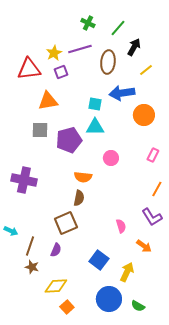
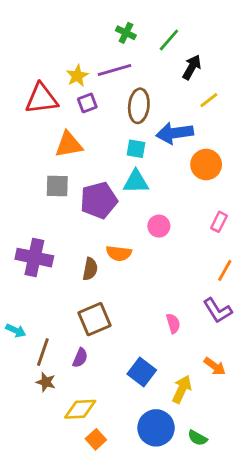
brown ellipse: (108, 62) -> (139, 106), moved
brown semicircle: (79, 198) -> (90, 269), moved
orange arrow: (144, 246) -> (215, 366), moved

